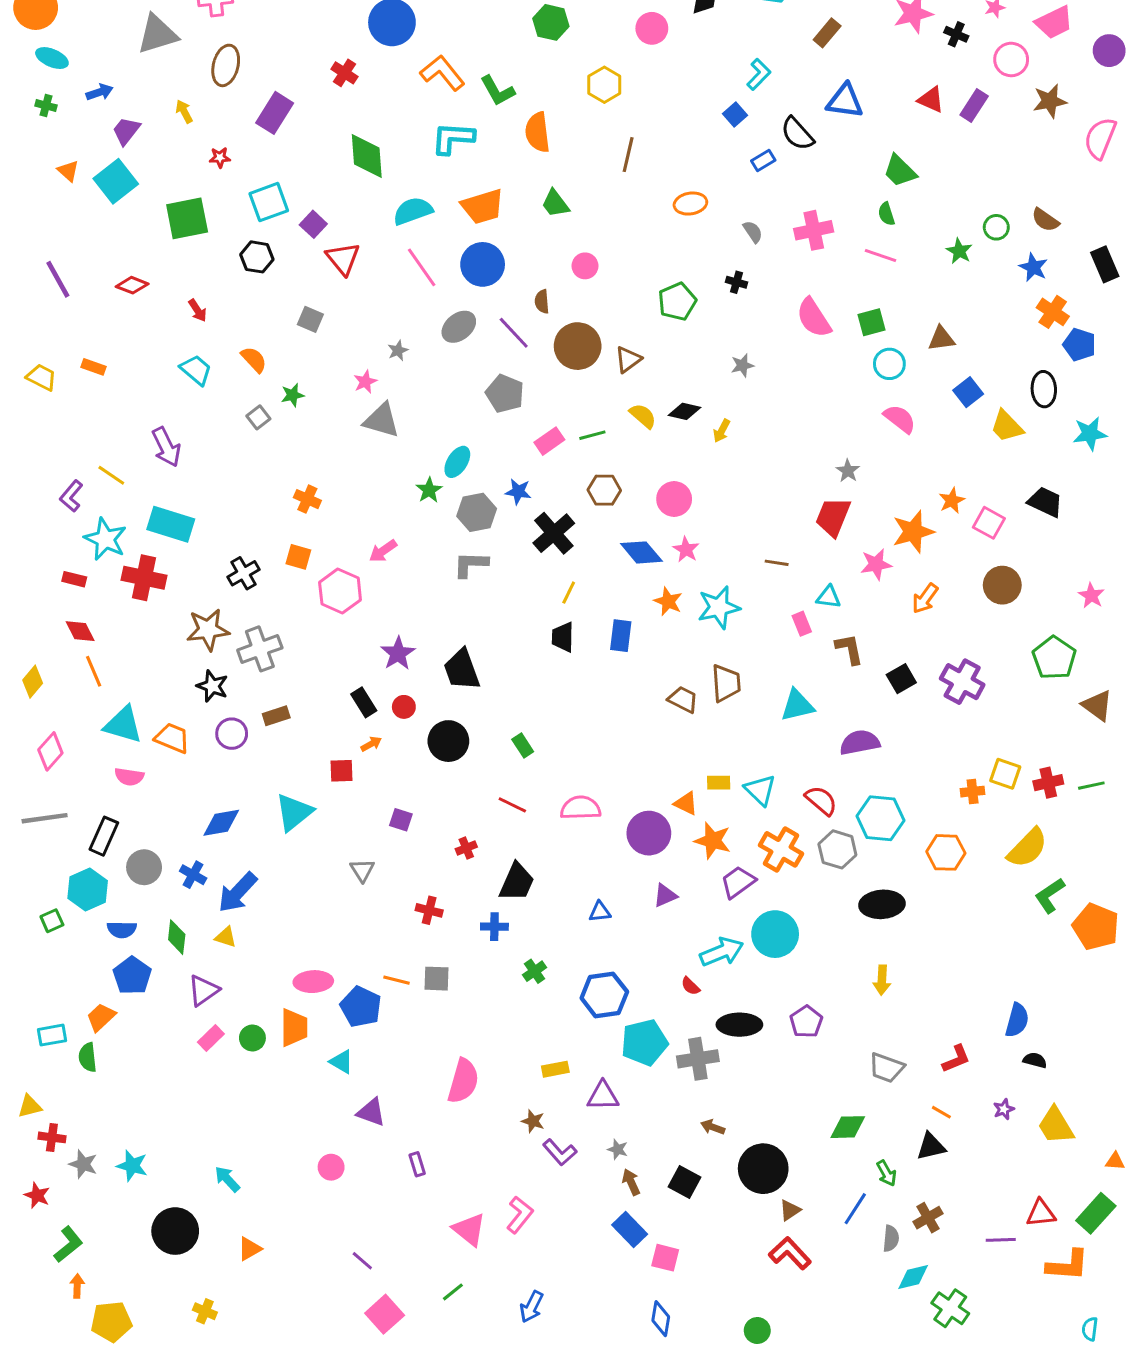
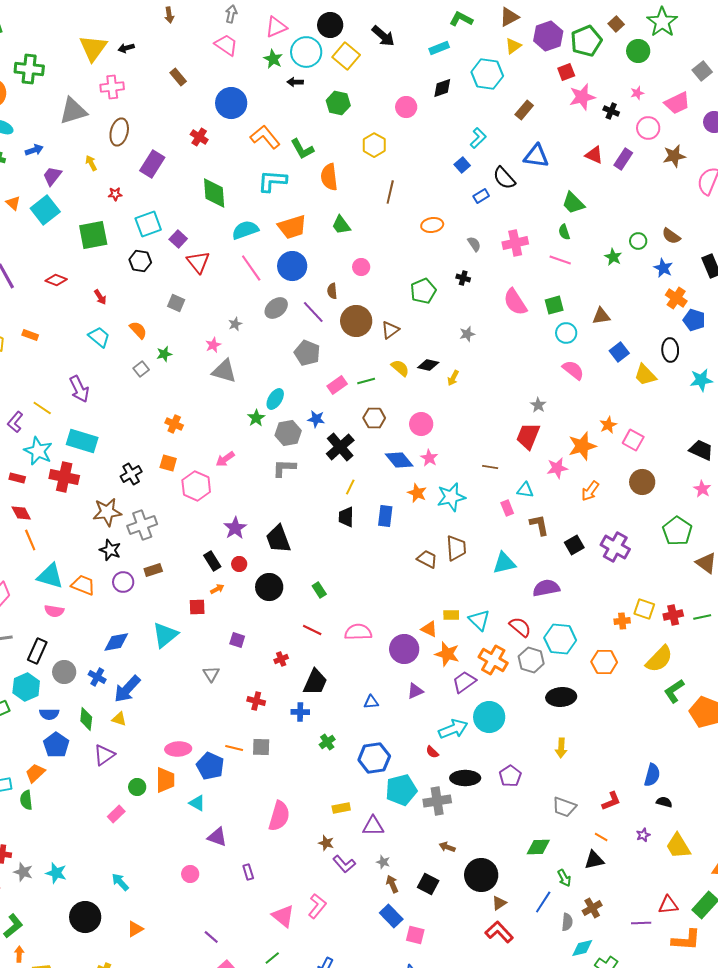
black trapezoid: (1045, 502) -> (701, 450), moved
pink rectangle: (211, 1038) -> (116, 814), moved

